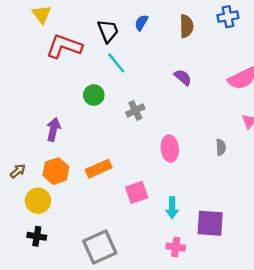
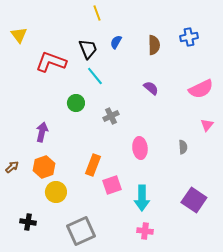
yellow triangle: (42, 14) -> (19, 35), moved
orange rectangle: (99, 169) -> (93, 165), moved, turned -45
yellow circle: (38, 201) -> (56, 192), moved
cyan arrow: (172, 208) -> (142, 198), size x1.4
purple square: (210, 223) -> (194, 200), moved, turned 30

